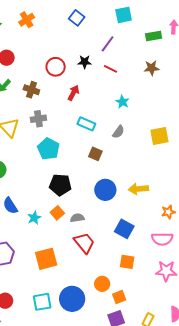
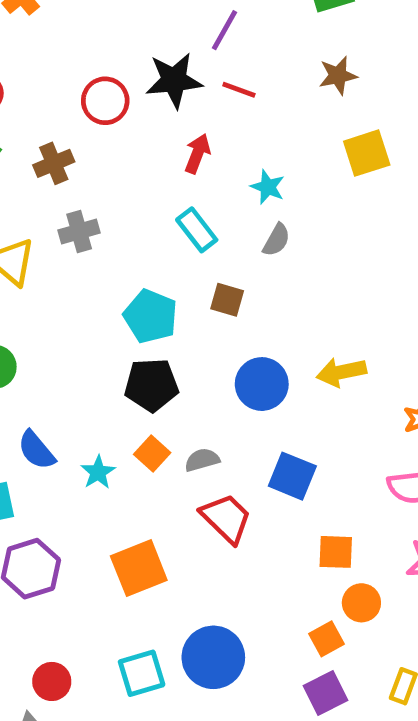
black star: (85, 62) -> (174, 80), size x1.6
brown cross: (31, 90) -> (54, 163), turned -35
red arrow: (73, 93) -> (197, 154), moved
cyan star: (122, 102) -> (268, 187), moved
cyan rectangle: (86, 124) -> (197, 230), turned 36
yellow square: (159, 136) -> (367, 153), moved
cyan pentagon: (48, 149) -> (151, 316), moved
blue square: (124, 229) -> (292, 476), moved
orange circle: (102, 284) -> (361, 603), moved

